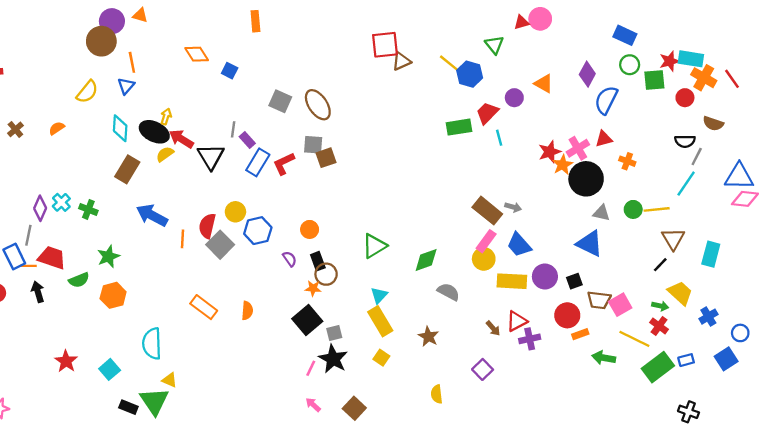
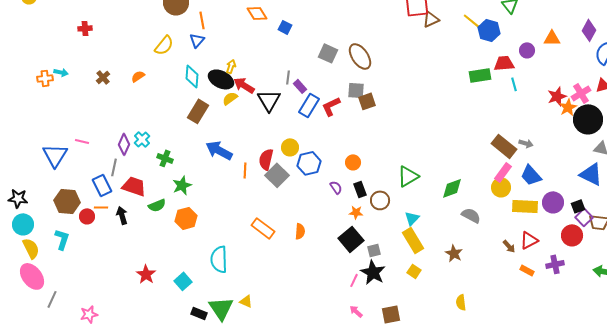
orange triangle: (544, 84) -> (552, 38), turned -30
red trapezoid: (487, 113) -> (504, 63), turned 40
green cross: (88, 209) -> (165, 158), moved
orange line: (28, 266) -> (101, 207), moved
brown circle: (326, 274) -> (380, 200), moved
orange rectangle: (580, 334) -> (527, 270), moved, turned 48
purple cross: (530, 339) -> (555, 264), moved
purple square: (483, 369) -> (584, 217), moved
yellow triangle: (170, 380) -> (246, 301), moved
brown square: (354, 408) -> (391, 314), turned 36

